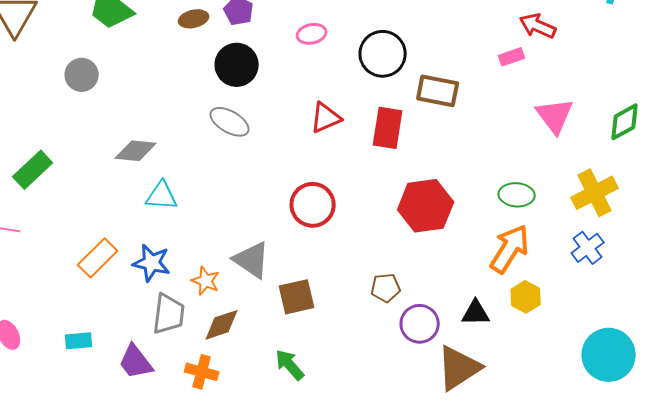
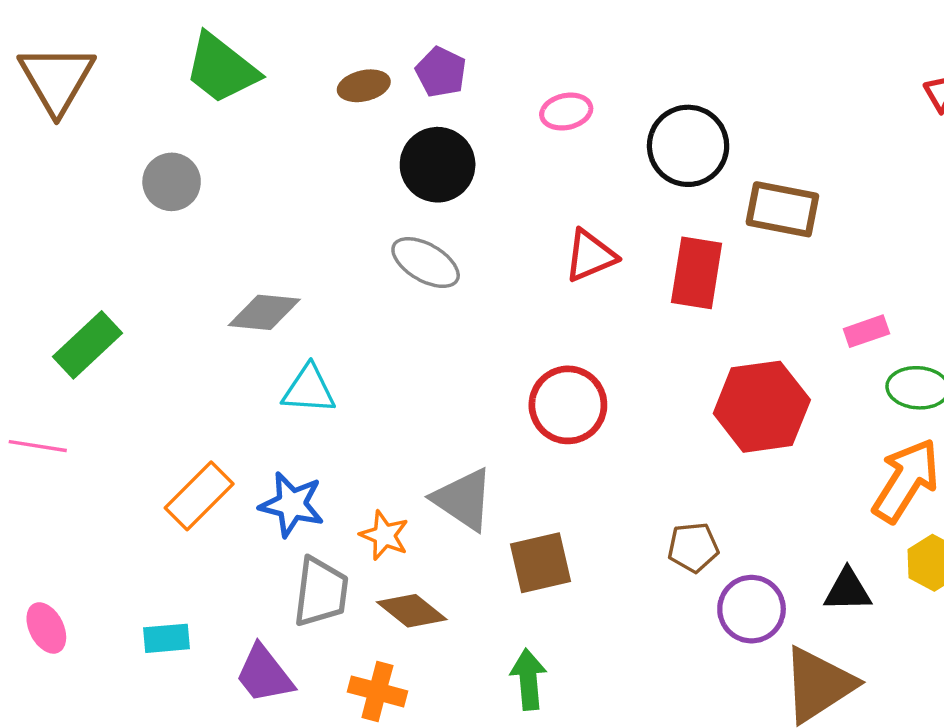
pink rectangle: (512, 57) -> (866, 331), moved
brown diamond: (222, 325) -> (412, 611), turned 57
green arrow: (290, 365) -> (528, 679), turned 36

